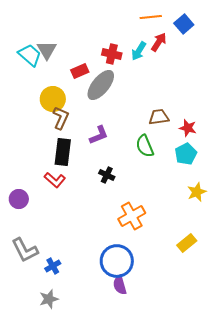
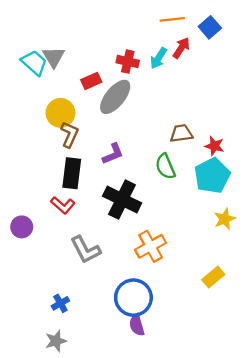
cyan pentagon: (186, 154) -> (212, 176), size x1.4
black cross: (107, 175) -> (122, 200), size x2.0
gray L-shape: (25, 250) -> (86, 250), moved

